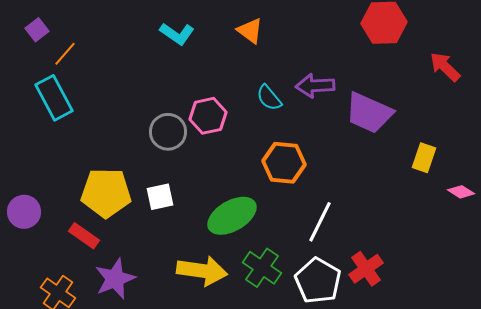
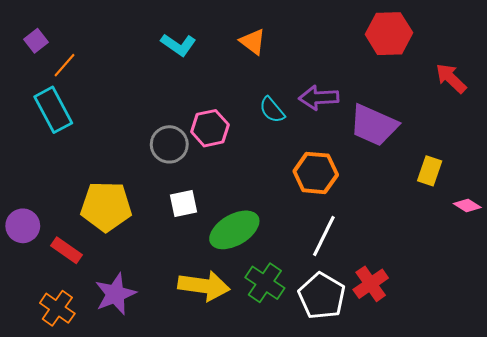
orange hexagon: (284, 163) -> (316, 173), moved
white square: (160, 197) -> (183, 203), moved
red rectangle: (84, 236) -> (67, 250), moved

